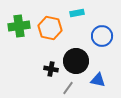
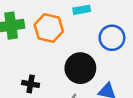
black cross: (51, 69) -> (31, 84), moved

